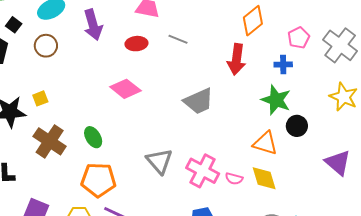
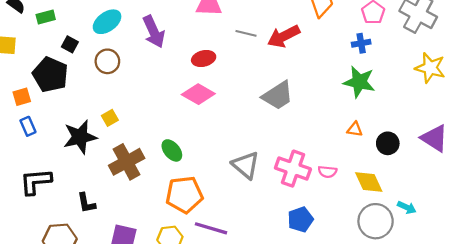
red ellipse: (136, 44) -> (204, 59), moved
red arrow: (236, 59) -> (284, 36), moved, turned 64
black circle: (297, 126) -> (388, 143), moved
brown cross: (50, 141) -> (127, 162), turned 36
orange triangle: (265, 143) -> (355, 129), size x0.6
yellow diamond: (264, 178) -> (369, 182), moved

